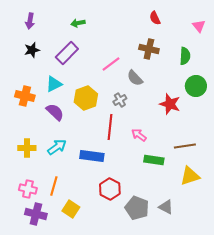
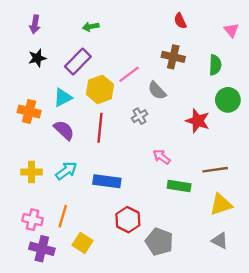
yellow hexagon: (86, 98) -> (100, 89), moved
red line: (110, 127) -> (100, 128), moved
gray triangle: (166, 207) -> (220, 241), moved

